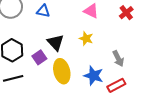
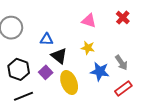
blue triangle: (43, 11) -> (47, 39), moved
blue star: (94, 76) -> (100, 71), moved

